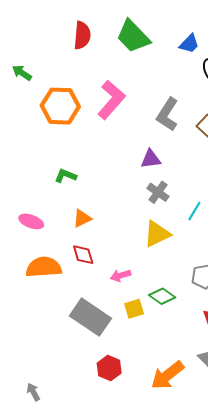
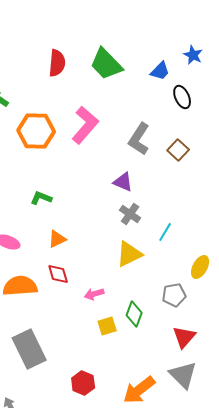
purple triangle: (151, 159) -> (123, 182), turned 30
green diamond: (162, 296) -> (134, 314), turned 75
gray rectangle: (90, 317) -> (29, 349), moved, turned 30

